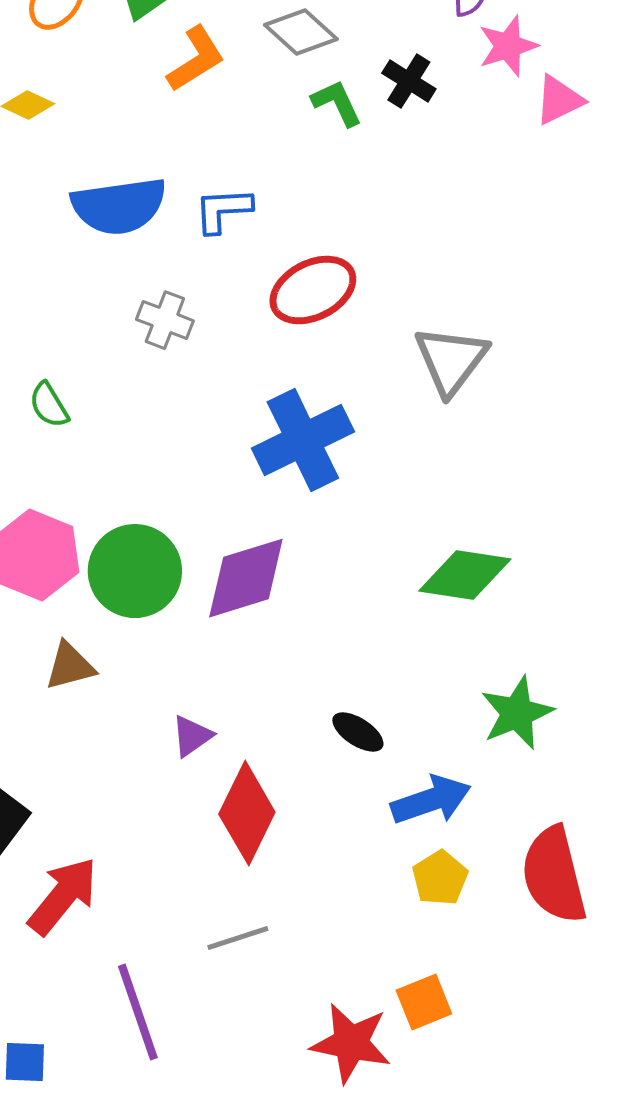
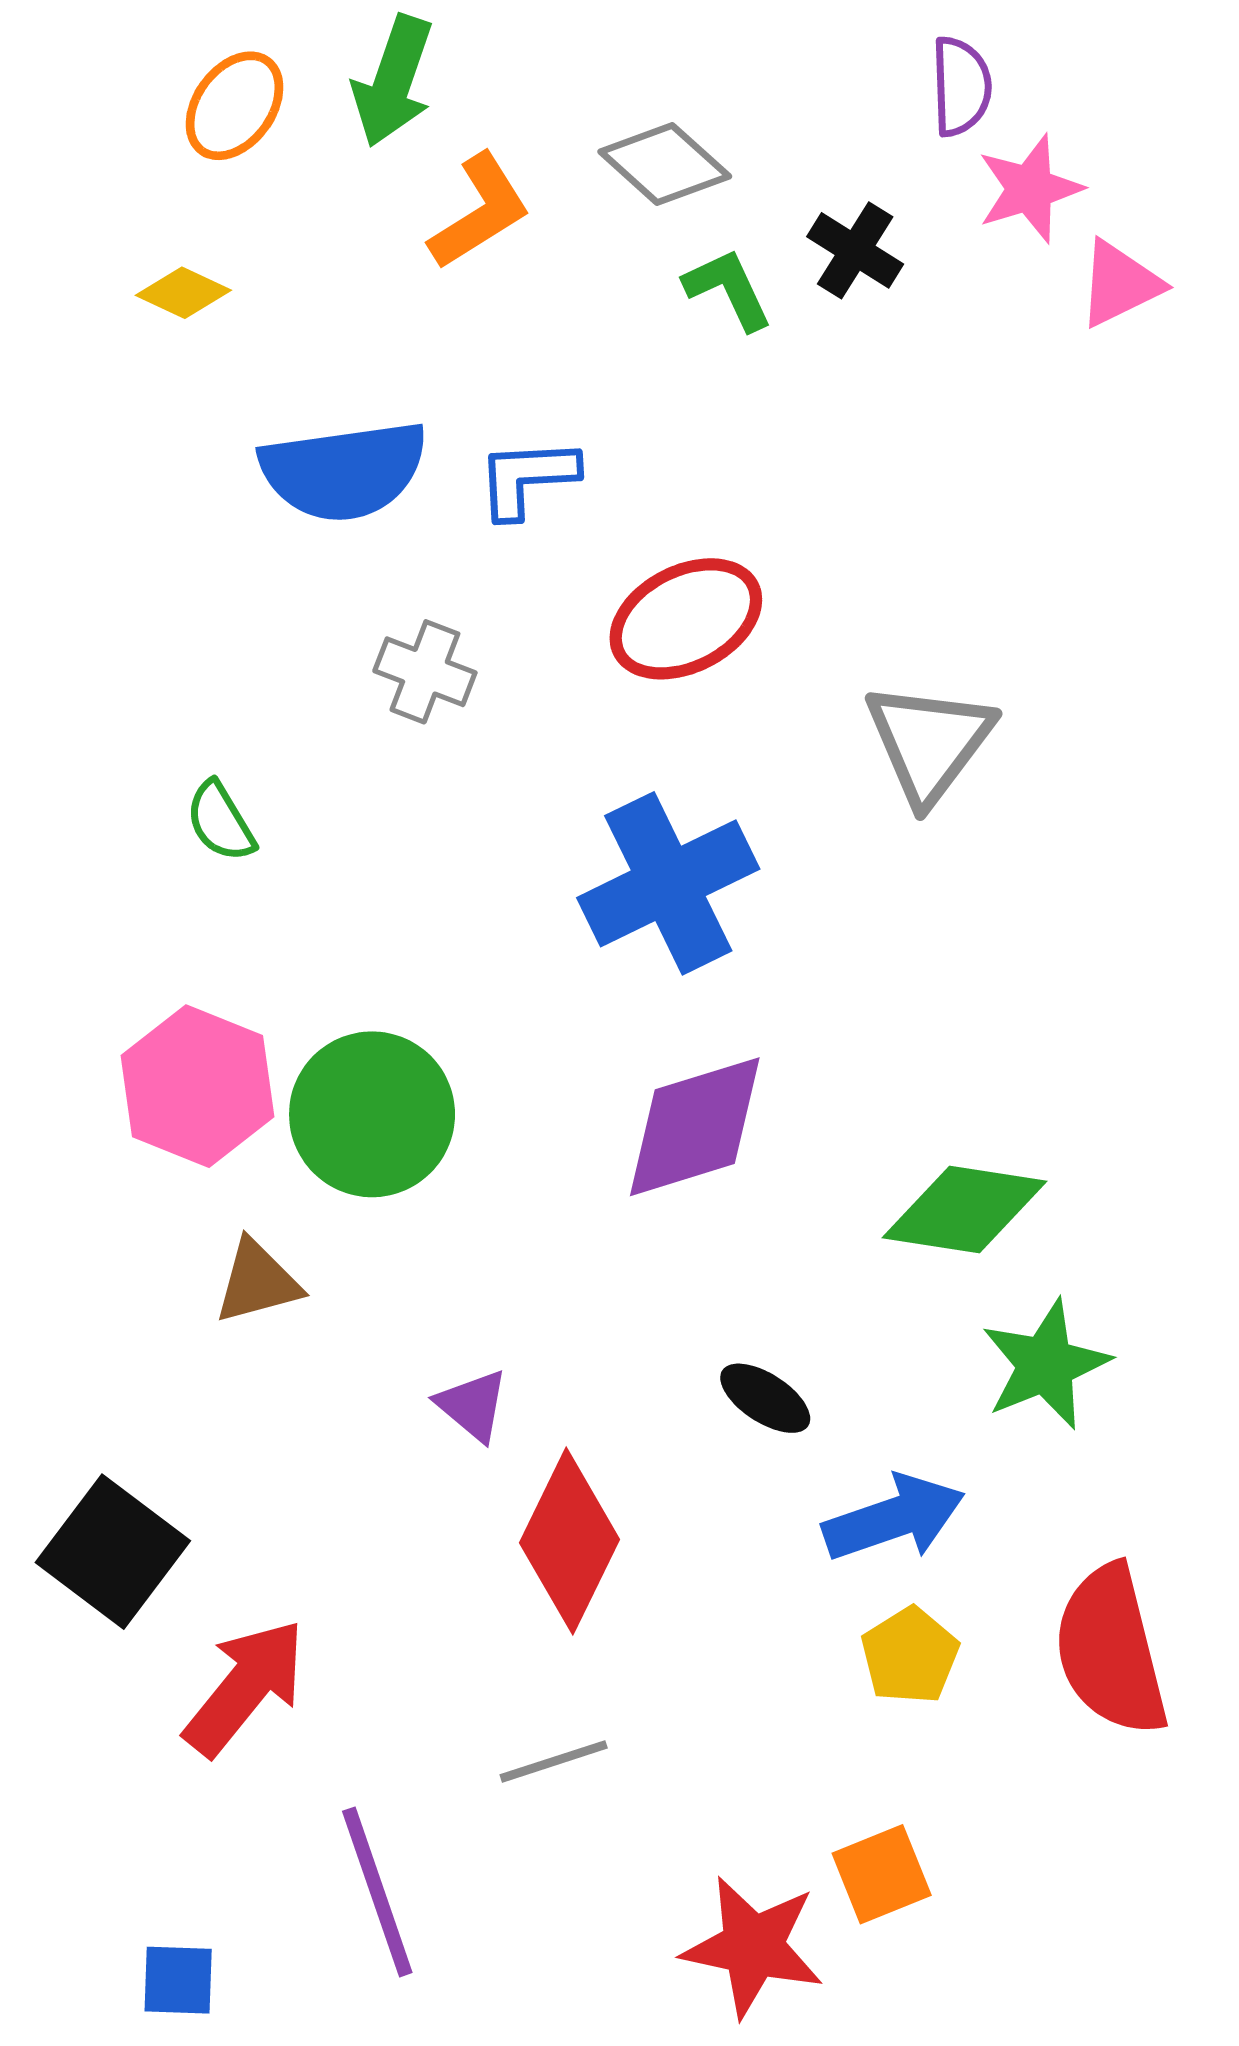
green diamond: (465, 575) -> (964, 1210), moved
purple diamond: (246, 578) -> (695, 1127), moved
purple triangle: (192, 736) -> (473, 1405), turned -45

